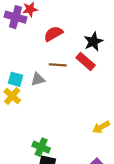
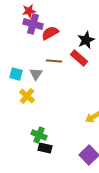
purple cross: (16, 17) -> (33, 24), moved
gray triangle: (38, 79) -> (36, 74), turned -40
yellow cross: (12, 96) -> (27, 96), moved

